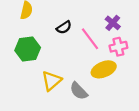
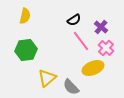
black semicircle: (64, 27) -> (74, 20), moved
pink cross: (118, 47) -> (106, 48), turned -35

